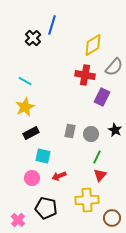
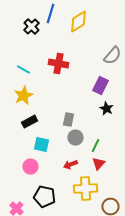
yellow diamond: (93, 45) -> (78, 22), moved
red cross: (85, 75) -> (58, 64), moved
black star: (115, 130) -> (106, 109), moved
gray circle: (91, 134) -> (75, 138), moved
red arrow: (59, 176) -> (70, 165), moved

